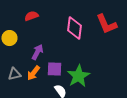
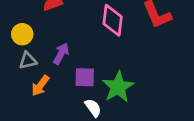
orange arrow: (33, 73) -> (40, 86), moved
gray triangle: (14, 74) -> (28, 61), moved

